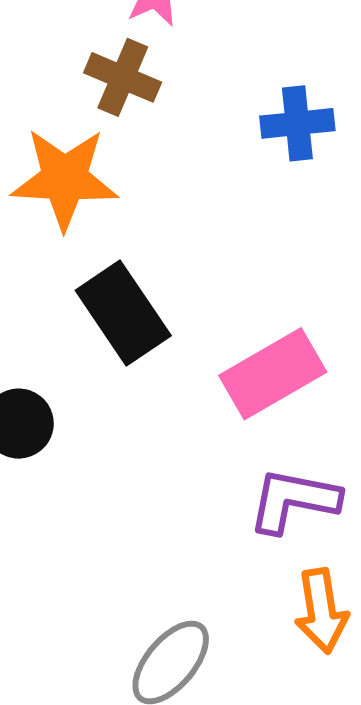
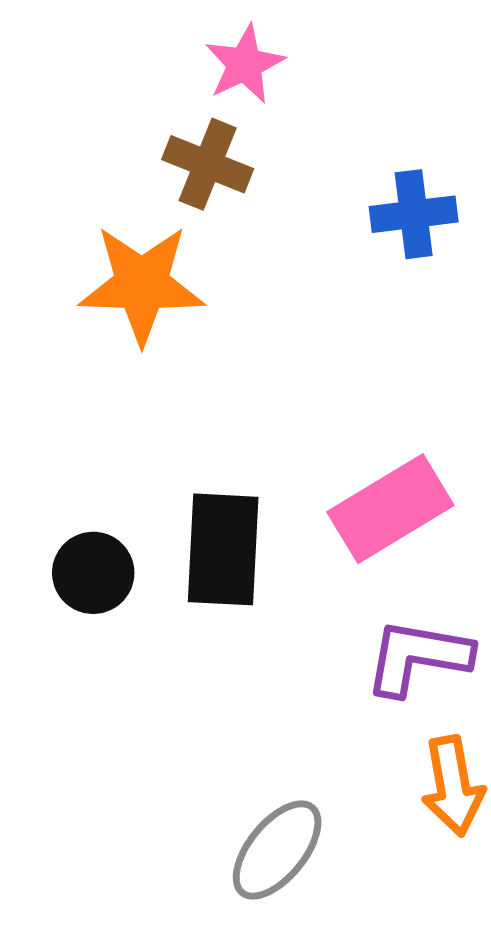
black rectangle: (123, 313) -> (223, 549), moved, turned 38

